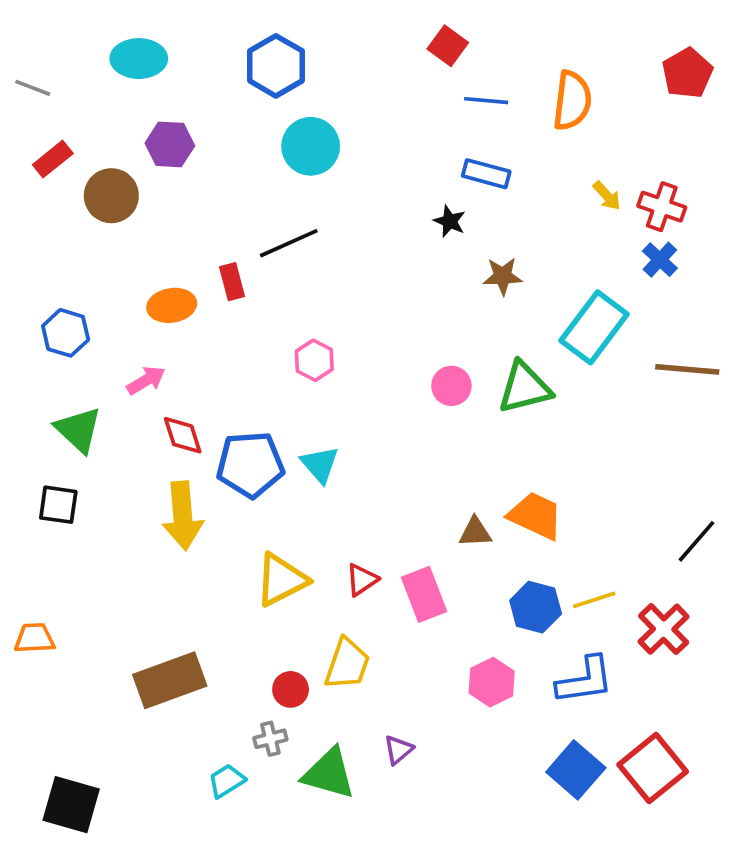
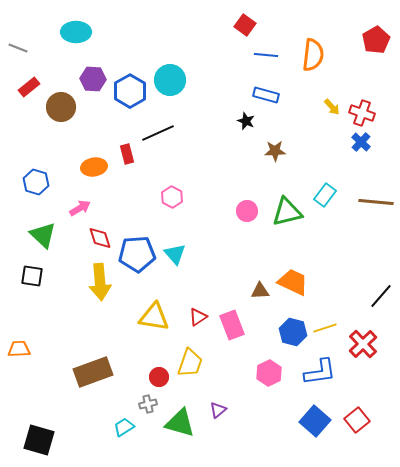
blue hexagon: (276, 66) -> (130, 91), moved
cyan rectangle: (594, 327) -> (325, 195), moved, size x0.6
yellow triangle: (281, 580) -> (154, 317), turned 36
red square: (653, 768) -> (357, 420), size x0.7

